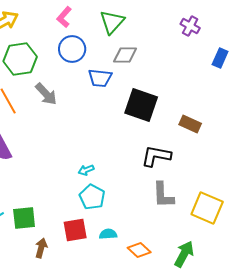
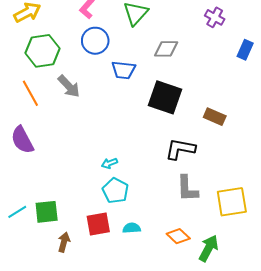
gray diamond: (125, 55) -> (166, 49), moved
yellow square: (207, 208) -> (232, 202), turned -32
orange diamond: (139, 250) -> (178, 236), moved

